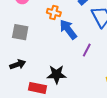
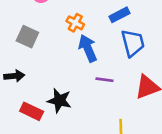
purple line: (87, 50) -> (104, 80), turned 56

